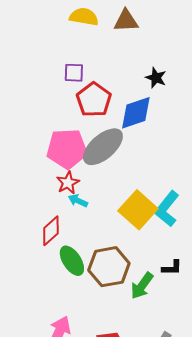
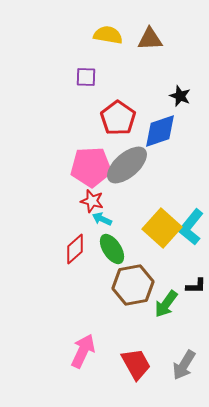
purple square: (74, 73) -> (86, 77), moved
red star: (68, 183) -> (92, 201), turned -30
green ellipse: (72, 261) -> (112, 249), moved

